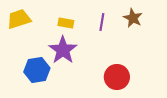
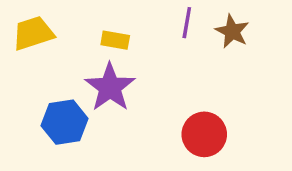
purple line: (102, 22) -> (187, 23), moved

